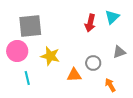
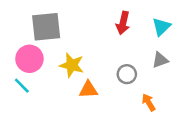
cyan triangle: (112, 17) -> (161, 27), moved
orange triangle: (74, 75) -> (88, 90), moved
cyan line: (27, 78) -> (22, 86), moved, turned -32

